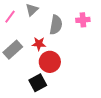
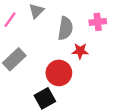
red star: (39, 44) -> (80, 51), moved

